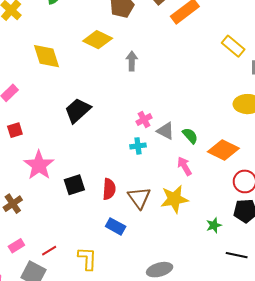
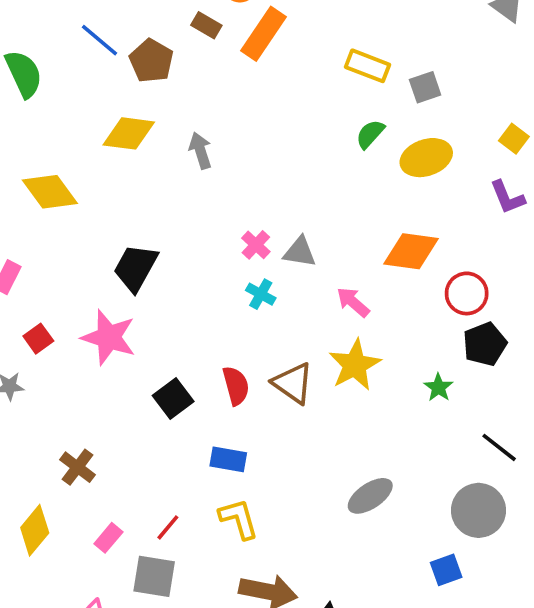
green semicircle: (190, 136) -> (370, 134), moved, turned -78
cyan cross: (138, 146) -> (261, 294), turned -35
pink star: (39, 165) -> (109, 337), moved
blue rectangle: (116, 226) -> (228, 459), moved
black line: (237, 255) -> (499, 447), moved, turned 45

